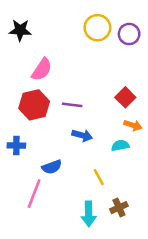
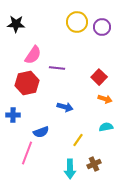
purple line: (72, 105) -> (57, 68), moved
cyan semicircle: (120, 145) -> (106, 127), moved
yellow line: (99, 177) -> (78, 140), turned 64

